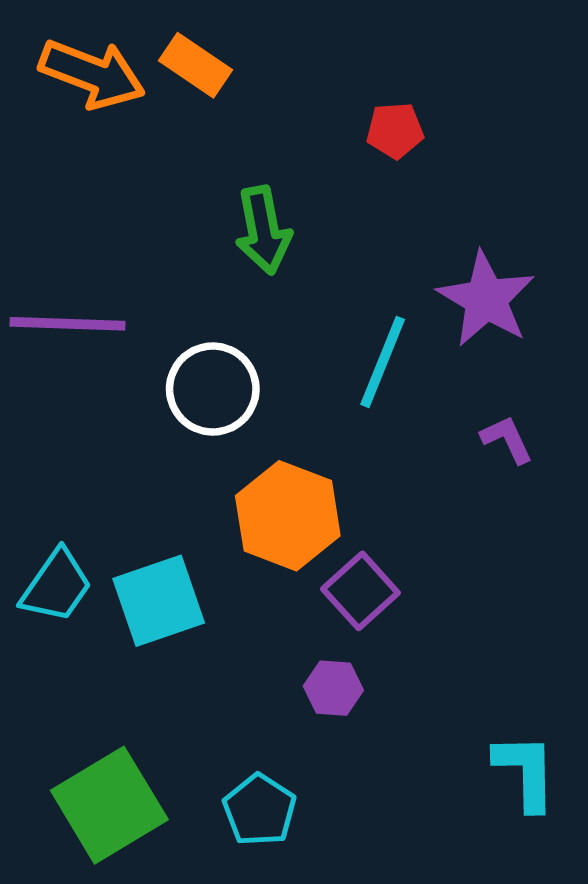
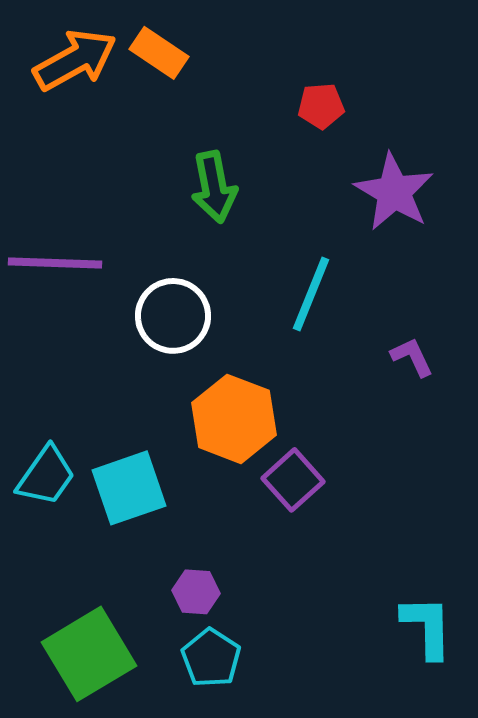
orange arrow: (92, 74) -> (75, 60), turned -50
purple star: (486, 299) -> (394, 192), moved
purple hexagon: (333, 688) -> (196, 592), moved

